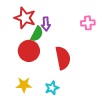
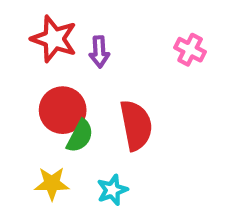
pink cross: (88, 23) -> (190, 50), turned 32
green semicircle: (37, 34) -> (80, 136), moved

